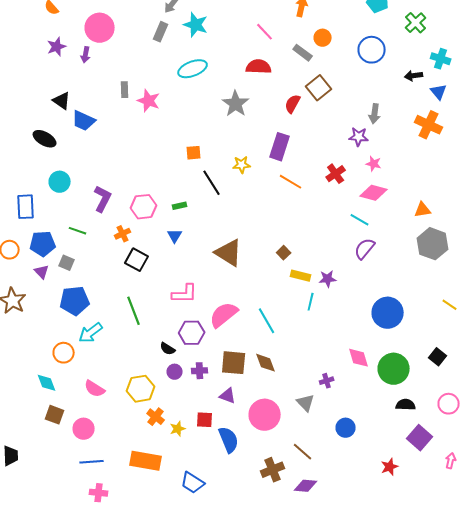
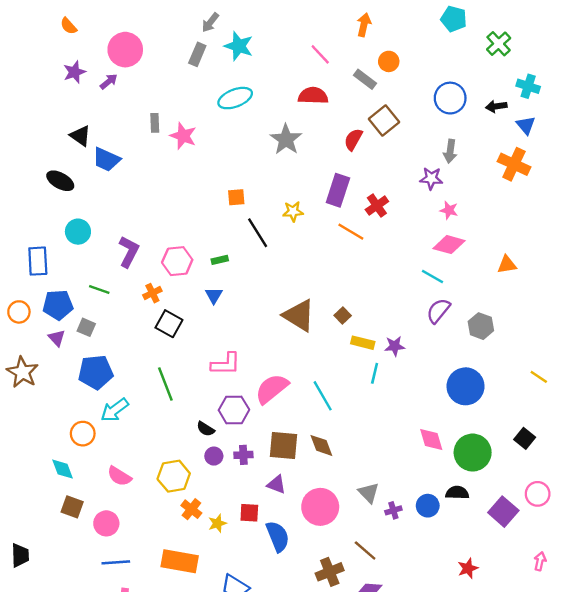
blue circle: (372, 50) -> (450, 98), moved
purple arrow: (86, 55) -> (109, 82), turned -140
red cross: (336, 174) -> (377, 206), moved
gray hexagon: (433, 244) -> (481, 326), moved, size x0.7
brown triangle: (229, 253) -> (299, 315), moved
purple cross: (327, 381) -> (393, 510), moved
black semicircle: (406, 405) -> (457, 493), moved
blue circle: (346, 428) -> (428, 506), moved
purple square: (420, 438) -> (503, 512), moved

